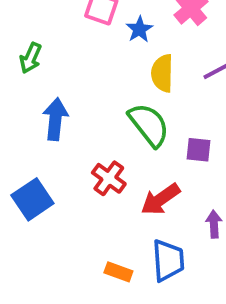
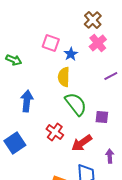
green arrow: (31, 58) -> (14, 60), moved, turned -91
yellow semicircle: (162, 73) -> (64, 77), moved

